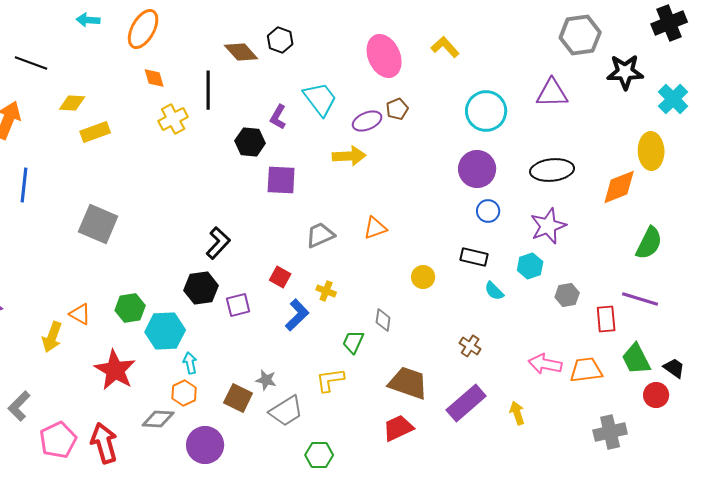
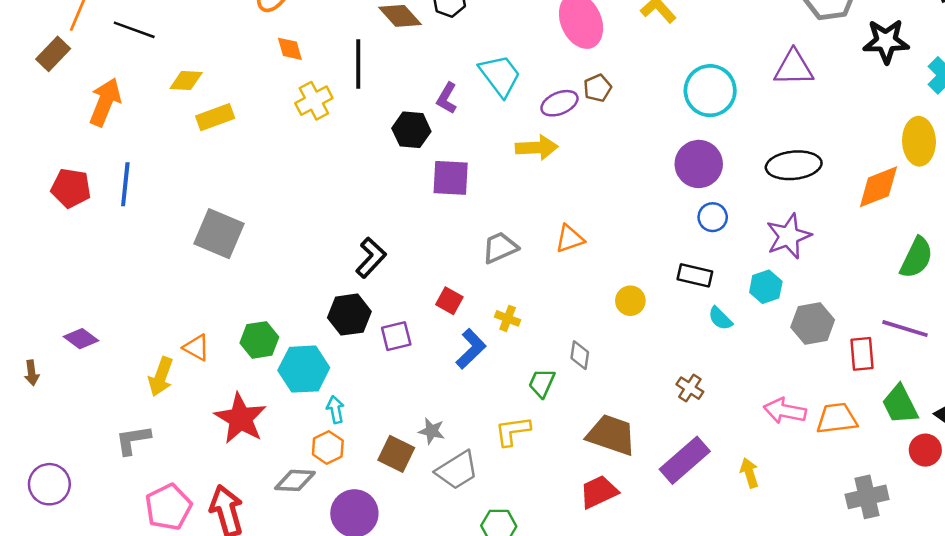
gray hexagon: (567, 295) -> (813, 323), size x1.4
gray L-shape: (19, 406) -> (133, 440), moved, turned 36

